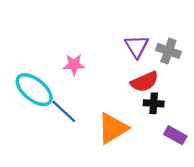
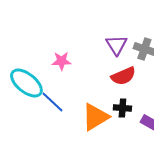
black cross: (154, 103) -> (122, 108), moved

